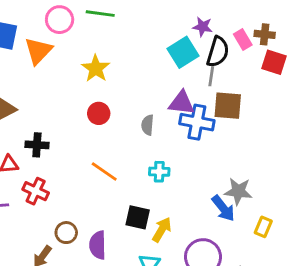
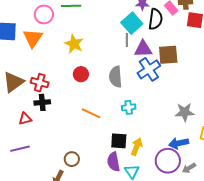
gray line: (211, 76) -> (127, 40), moved
purple triangle: (182, 103) -> (143, 49), moved
blue cross: (197, 122) -> (149, 69), turned -35
gray semicircle: (148, 125) -> (116, 77), size x1.5
red cross: (36, 191) -> (40, 83), moved
blue arrow: (223, 208) -> (179, 143), moved, turned 126
purple semicircle: (98, 245) -> (113, 162), moved

